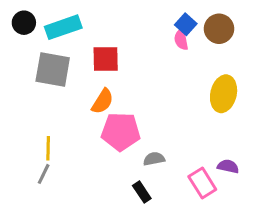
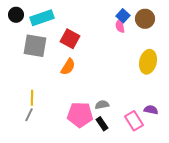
red square: (106, 59) -> (70, 39), turned 30
pink pentagon: (121, 132) -> (80, 115), moved
black rectangle: (142, 192) -> (102, 124), moved

